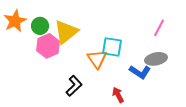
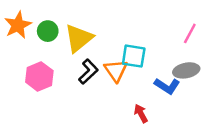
pink hexagon: (48, 46) -> (39, 76), moved
black L-shape: (74, 86) -> (88, 72), moved

